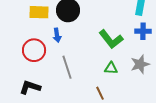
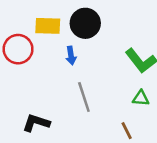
red circle: (34, 50) -> (18, 49), moved

